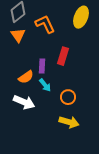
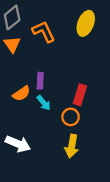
red rectangle: (63, 56) -> (80, 95), moved
white arrow: (24, 102) -> (18, 144), moved
yellow arrow: (69, 122) -> (72, 146), turned 84

